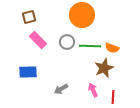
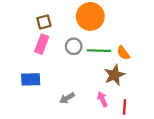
brown square: (29, 17) -> (44, 22), moved
pink rectangle: (38, 40) -> (42, 44), turned 66
orange semicircle: (112, 48) -> (123, 53), turned 32

